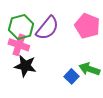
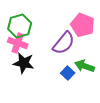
purple semicircle: (47, 28) -> (64, 43), moved

